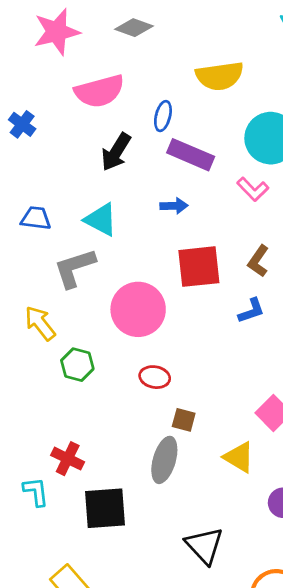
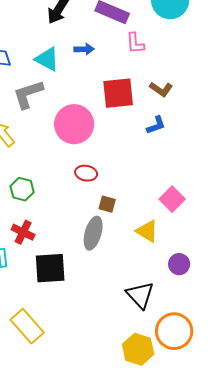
pink L-shape: (253, 189) -> (135, 43), moved, turned 40
blue arrow: (174, 206) -> (84, 49), moved
brown L-shape: (258, 261) -> (161, 89), turned -90
green hexagon: (77, 365) -> (22, 189), moved
black triangle: (204, 546) -> (140, 295), moved

